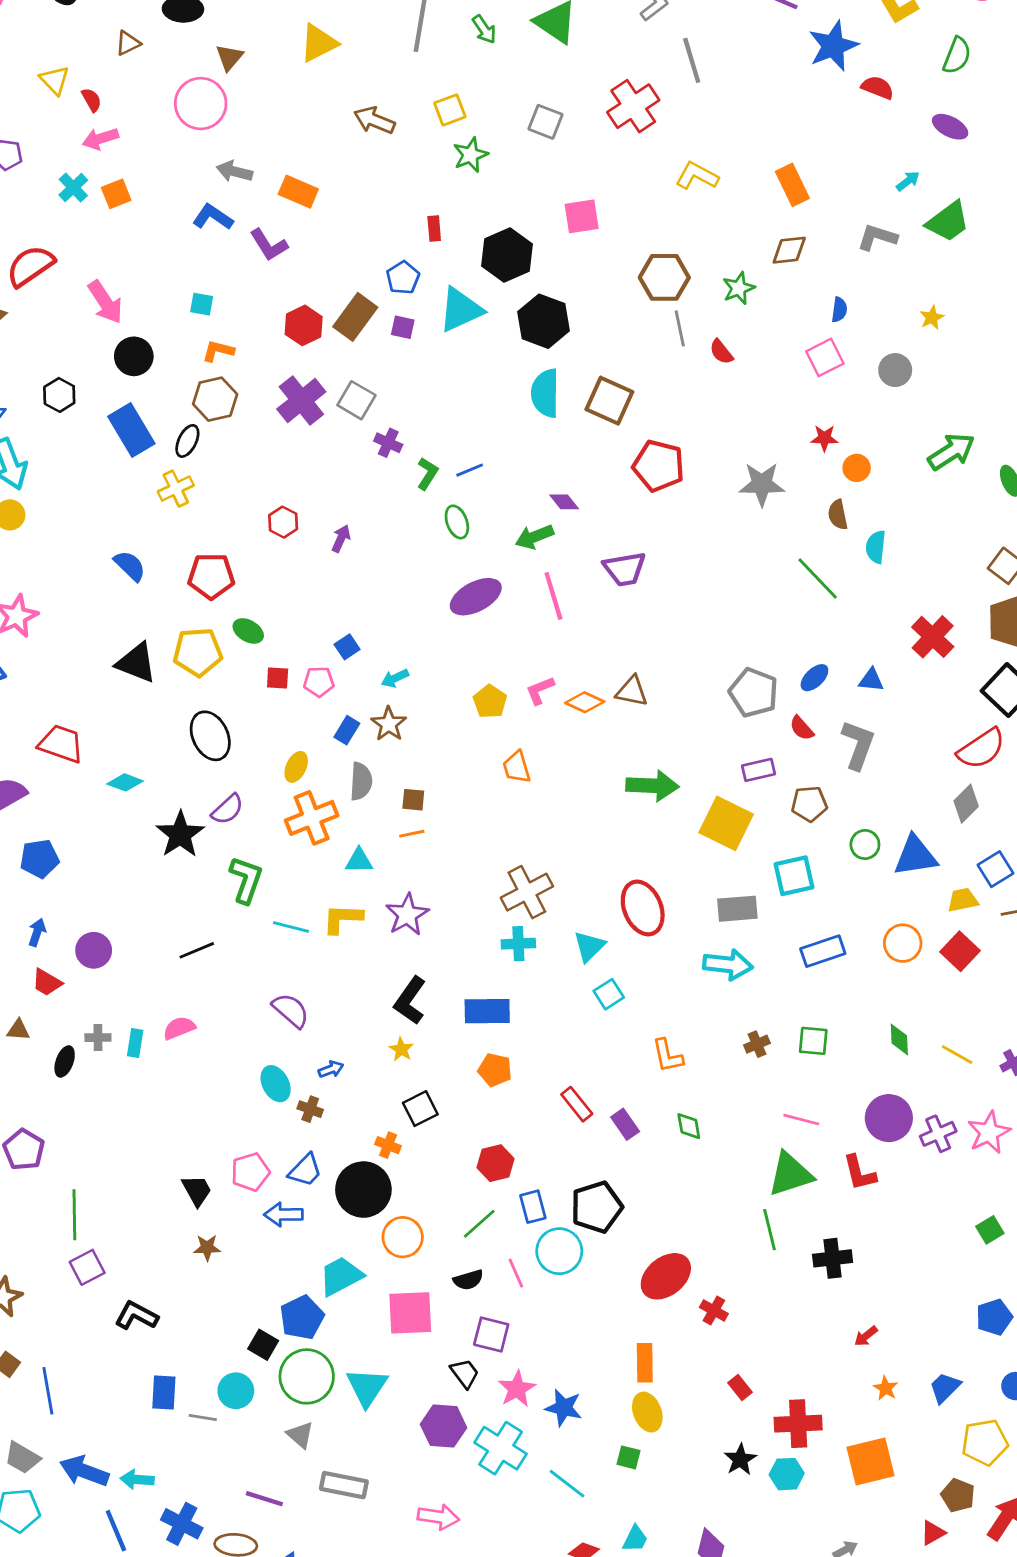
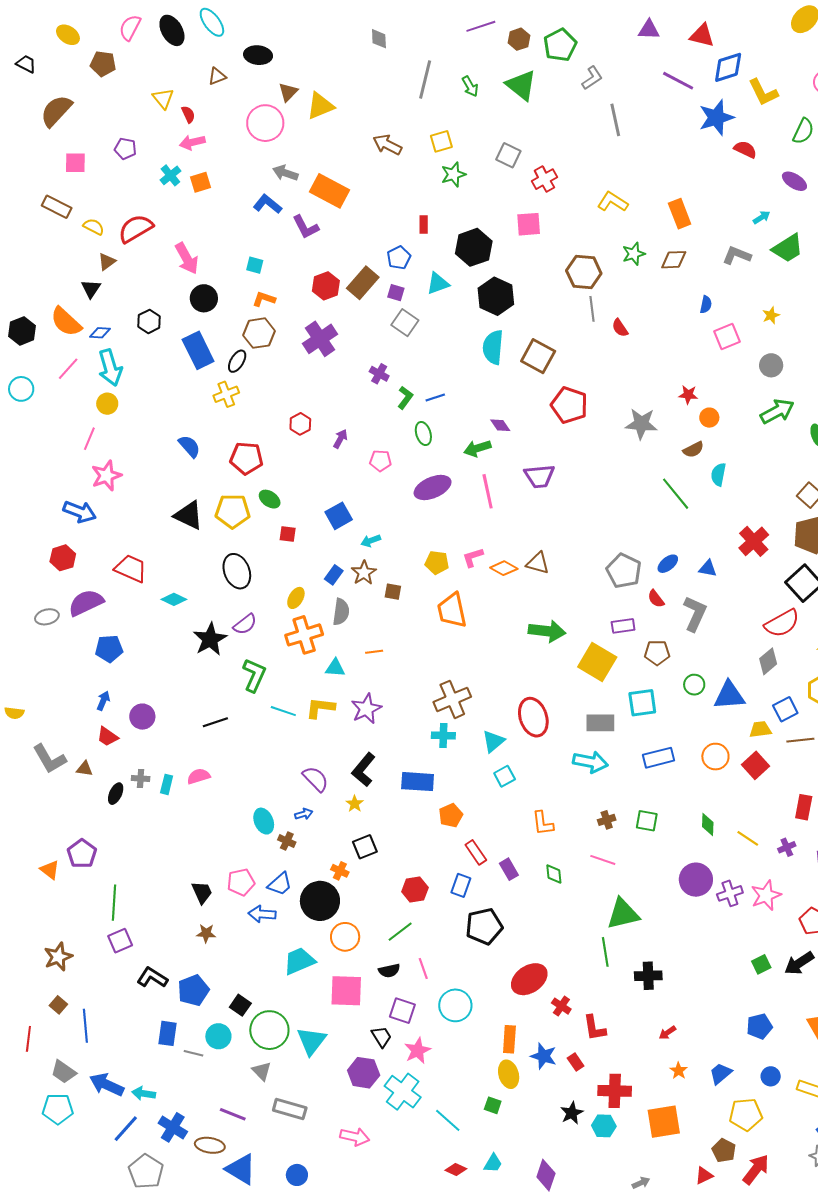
yellow triangle: (319, 43) -> (320, 106), moved
red cross: (633, 106) -> (544, 179), moved, size x0.7
orange rectangle: (298, 192) -> (330, 191), size x1.4
green star: (739, 288) -> (634, 254), moved
cyan triangle: (461, 310) -> (438, 283), size x0.7
pink square: (825, 357) -> (727, 336), moved
gray circle: (895, 370) -> (771, 365), moved
gray square: (356, 400) -> (405, 323), moved
brown semicircle: (838, 515) -> (693, 450), turned -110
blue square: (347, 647) -> (339, 516), size x1.5
pink pentagon: (319, 682) -> (380, 461), moved
yellow pentagon: (490, 702) -> (437, 562), turned -30
orange trapezoid: (517, 767) -> (452, 610), size x1.5
brown square: (413, 800) -> (393, 592), moved
purple semicircle: (291, 1010) -> (316, 779), moved
orange pentagon: (495, 1070) -> (451, 815), moved, turned 30
pink line: (801, 1120) -> (603, 860), moved
red L-shape: (859, 1173) -> (594, 1028), moved
blue rectangle: (533, 1207) -> (461, 885), moved, turned 30
cyan circle: (559, 1251) -> (455, 1005), moved
blue pentagon: (302, 1318) -> (193, 990), moved
blue star: (564, 1408) -> (544, 1056), moved
blue line: (116, 1531) -> (126, 1129), turned 60

